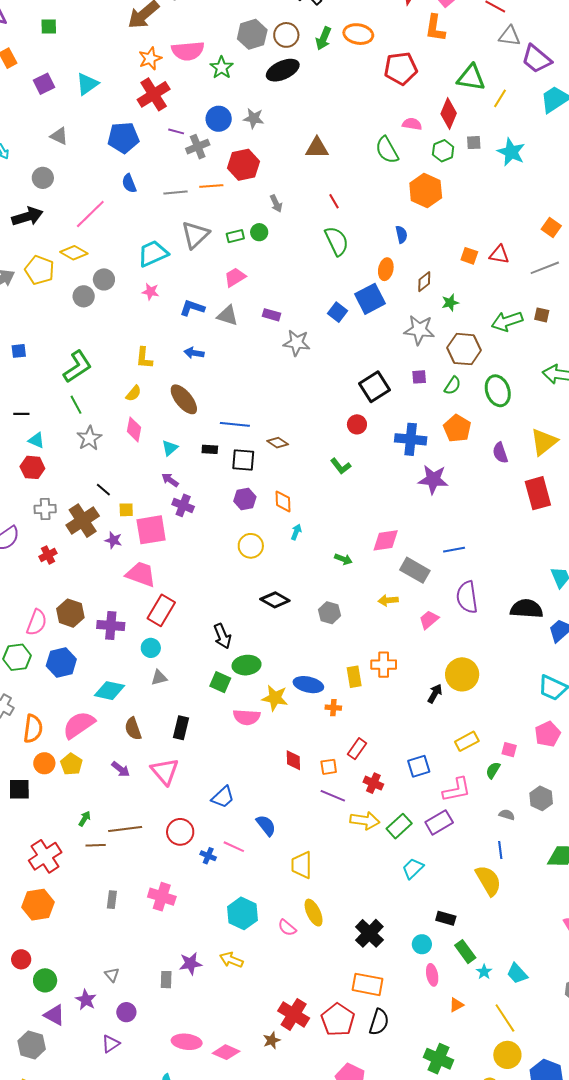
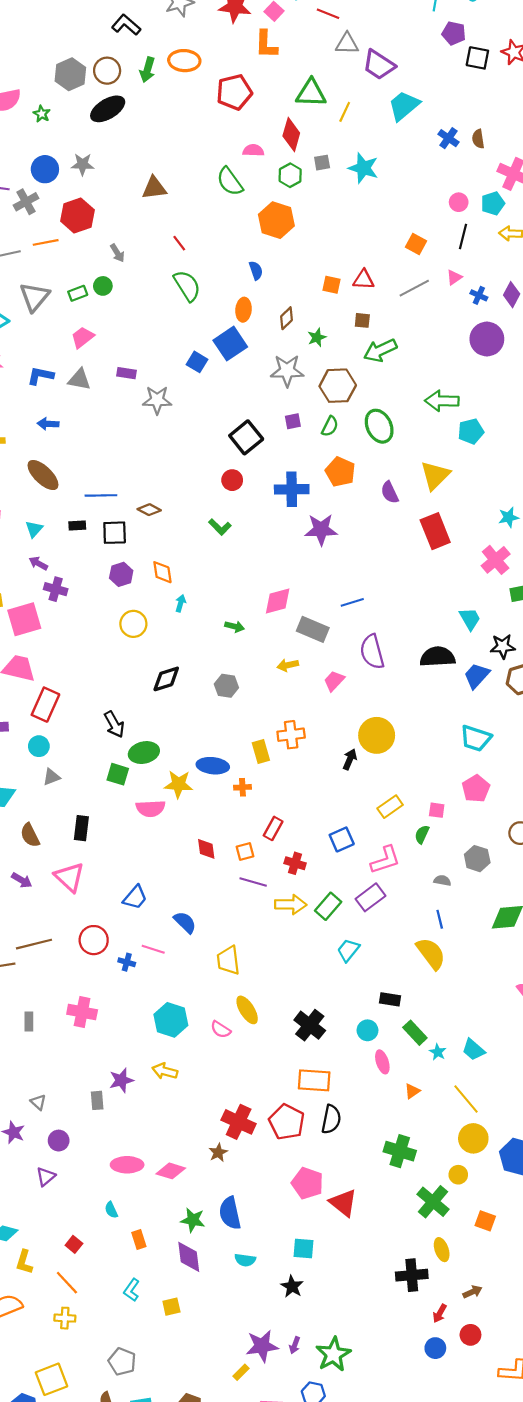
green star: (222, 68) -> (42, 114), size x0.7
brown square: (542, 315) -> (362, 320), moved
black diamond: (275, 600) -> (166, 679), turned -40

